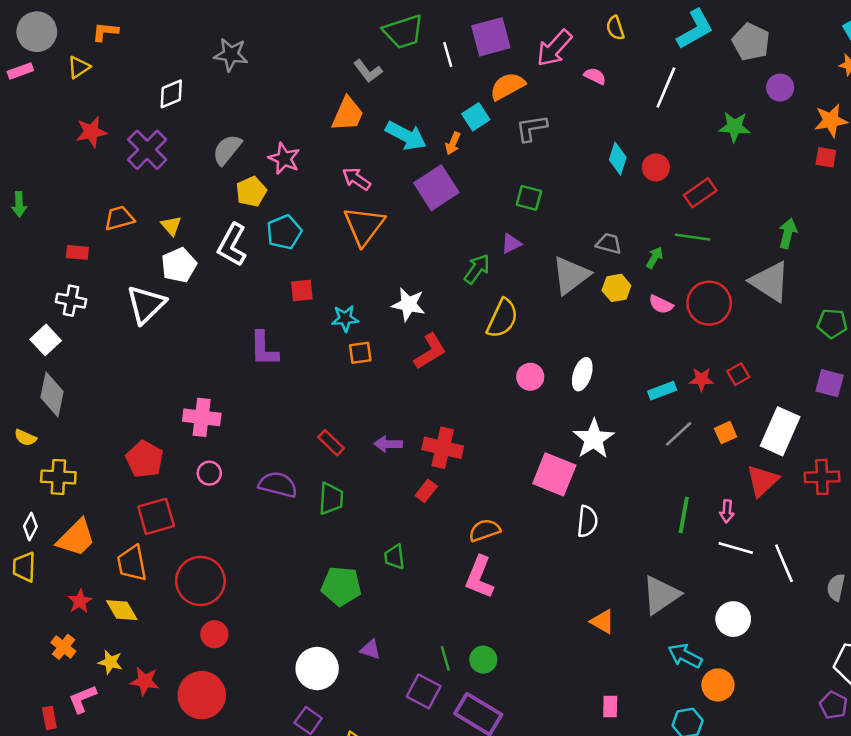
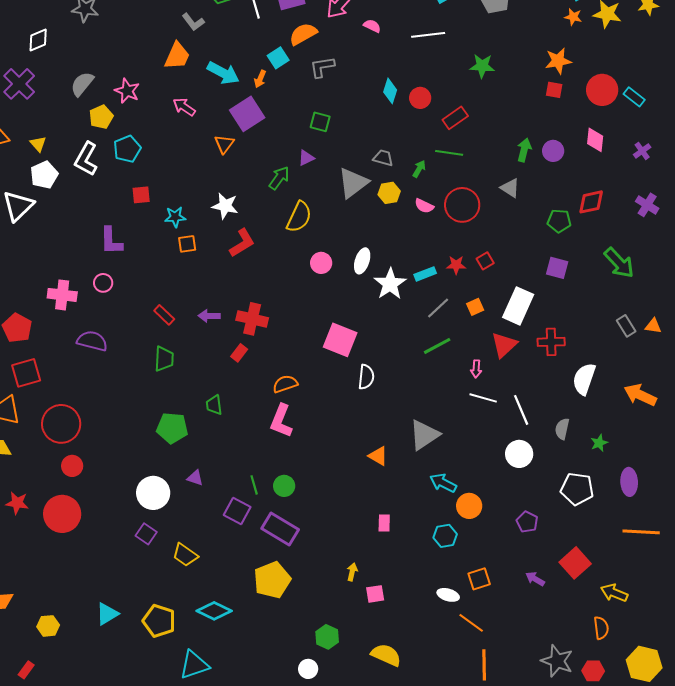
white line: (666, 88) -> (428, 35), turned 60
purple circle: (780, 88) -> (553, 151), moved
orange triangle: (364, 226) -> (224, 144), moved, size x0.6
gray triangle: (770, 282) -> (510, 188), size x0.6
white star: (594, 439) -> (390, 284), moved
pink circle: (209, 473) -> (103, 283), moved
purple semicircle: (278, 485) -> (92, 341), moved
green line: (684, 515) -> (437, 346), moved, turned 52
white circle: (733, 619) -> (519, 454), moved
purple pentagon: (833, 705) -> (527, 522), moved

